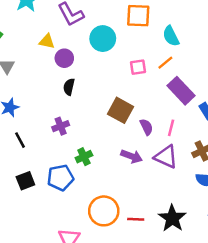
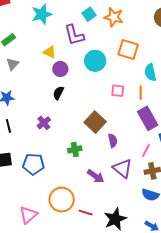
orange line: (165, 63) -> (141, 93), turned -64
purple cross: (61, 126) -> (44, 123), turned -32
pink line: (171, 128) -> (146, 150), moved
purple arrow: (132, 156) -> (96, 176), moved
green cross: (84, 157) -> (75, 149), moved

